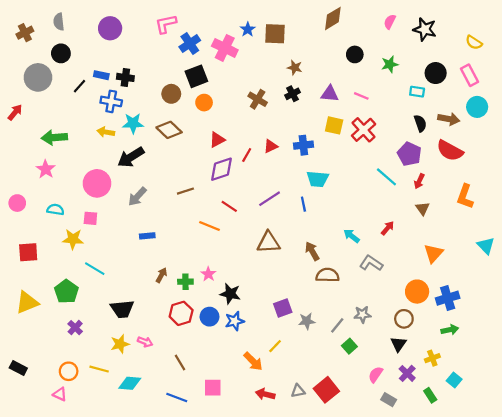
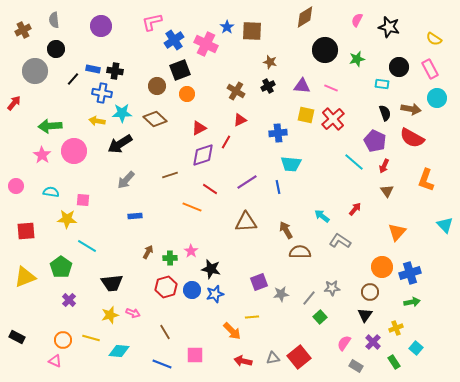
black circle: (355, 54) -> (325, 50), size x1.6
red triangle: (271, 146) -> (240, 120), moved
pink circle: (97, 183) -> (74, 151), moved
yellow line: (275, 346) -> (252, 317), turned 40

